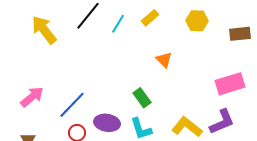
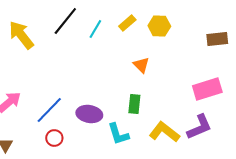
yellow hexagon: (197, 21) -> (159, 26), moved
green rectangle: (142, 98) -> (134, 104), moved, turned 42
purple ellipse: (107, 123) -> (89, 114), moved

